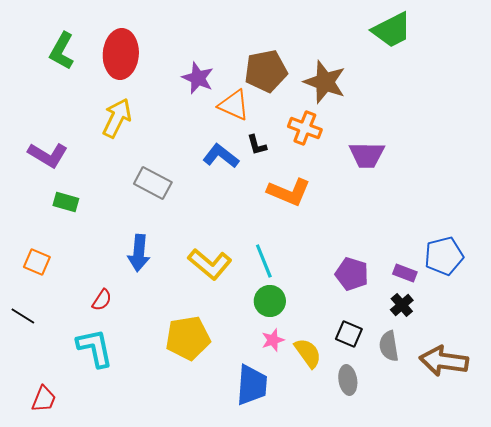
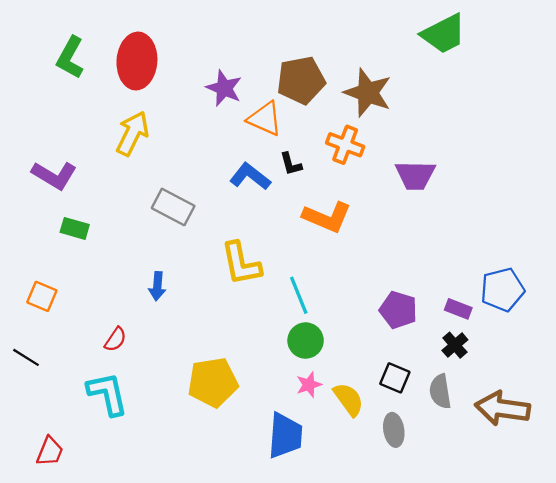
blue arrow: (139, 253) -> (157, 286), size x0.7
yellow L-shape: (210, 264) -> (241, 264), moved, turned 39

